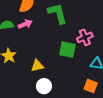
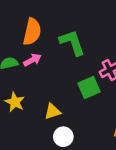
green square: (67, 50) -> (89, 88), turned -30

